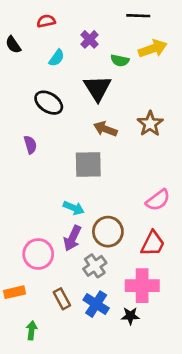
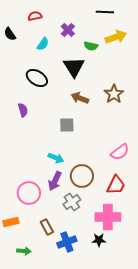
gray square: (88, 164) -> (67, 125), size x0.7
blue cross: (96, 304) -> (67, 242), moved, turned 36
green arrow: (32, 330) -> (24, 251), turned 88

